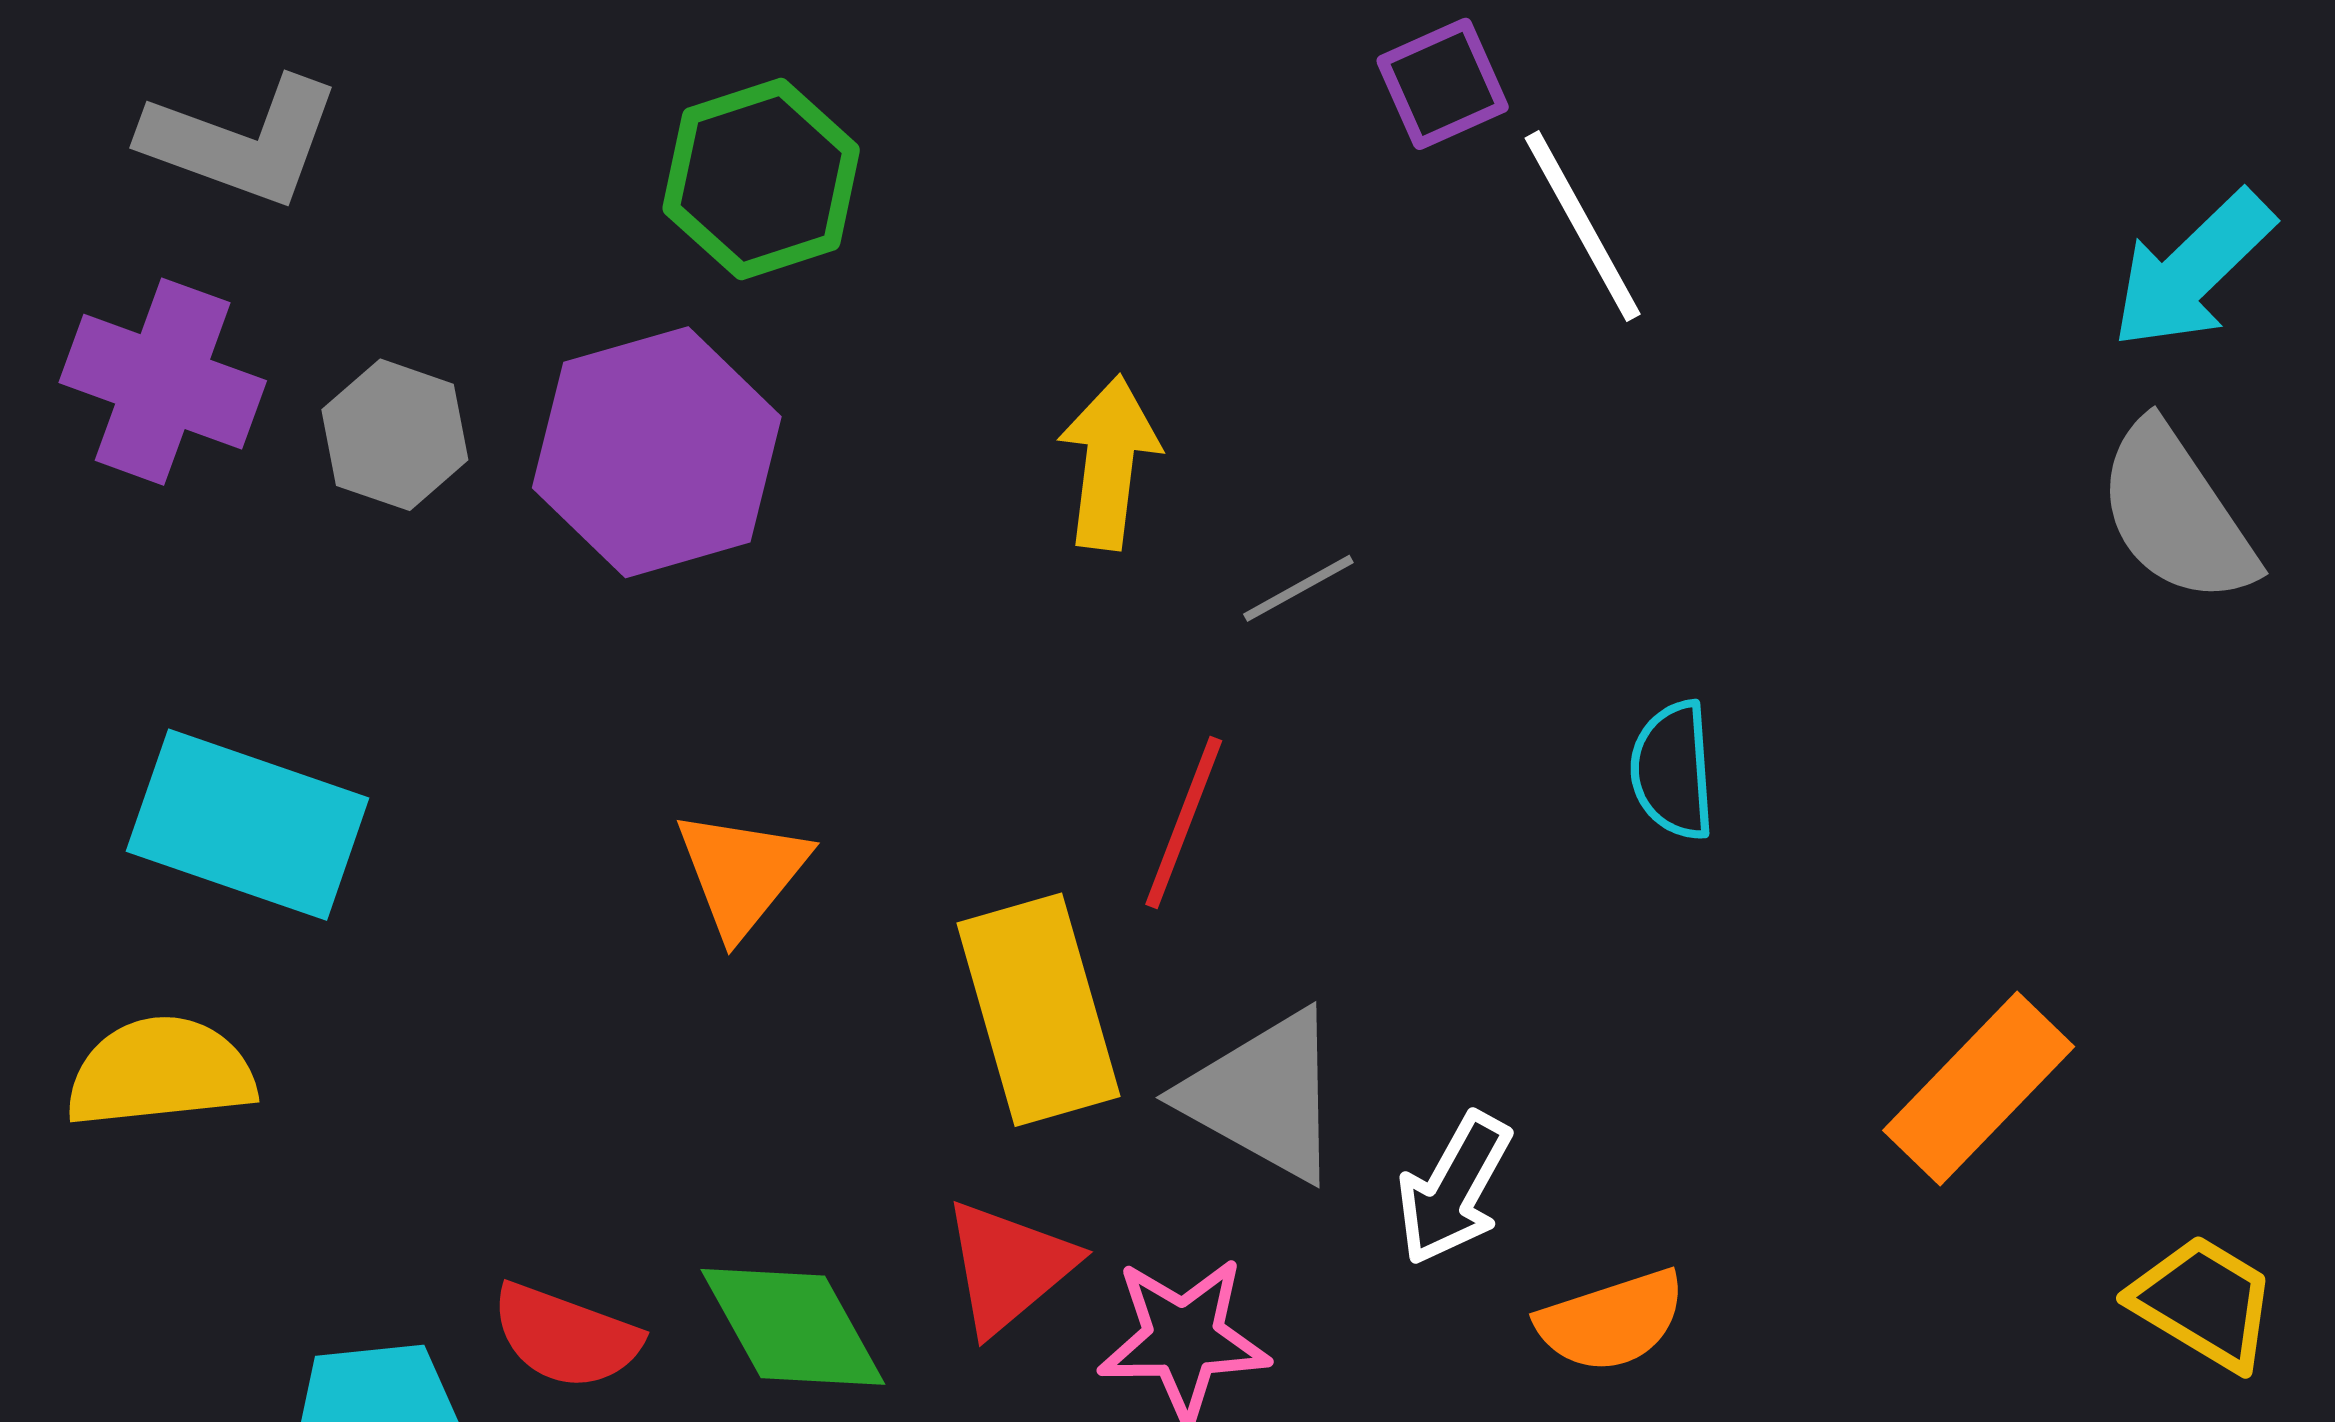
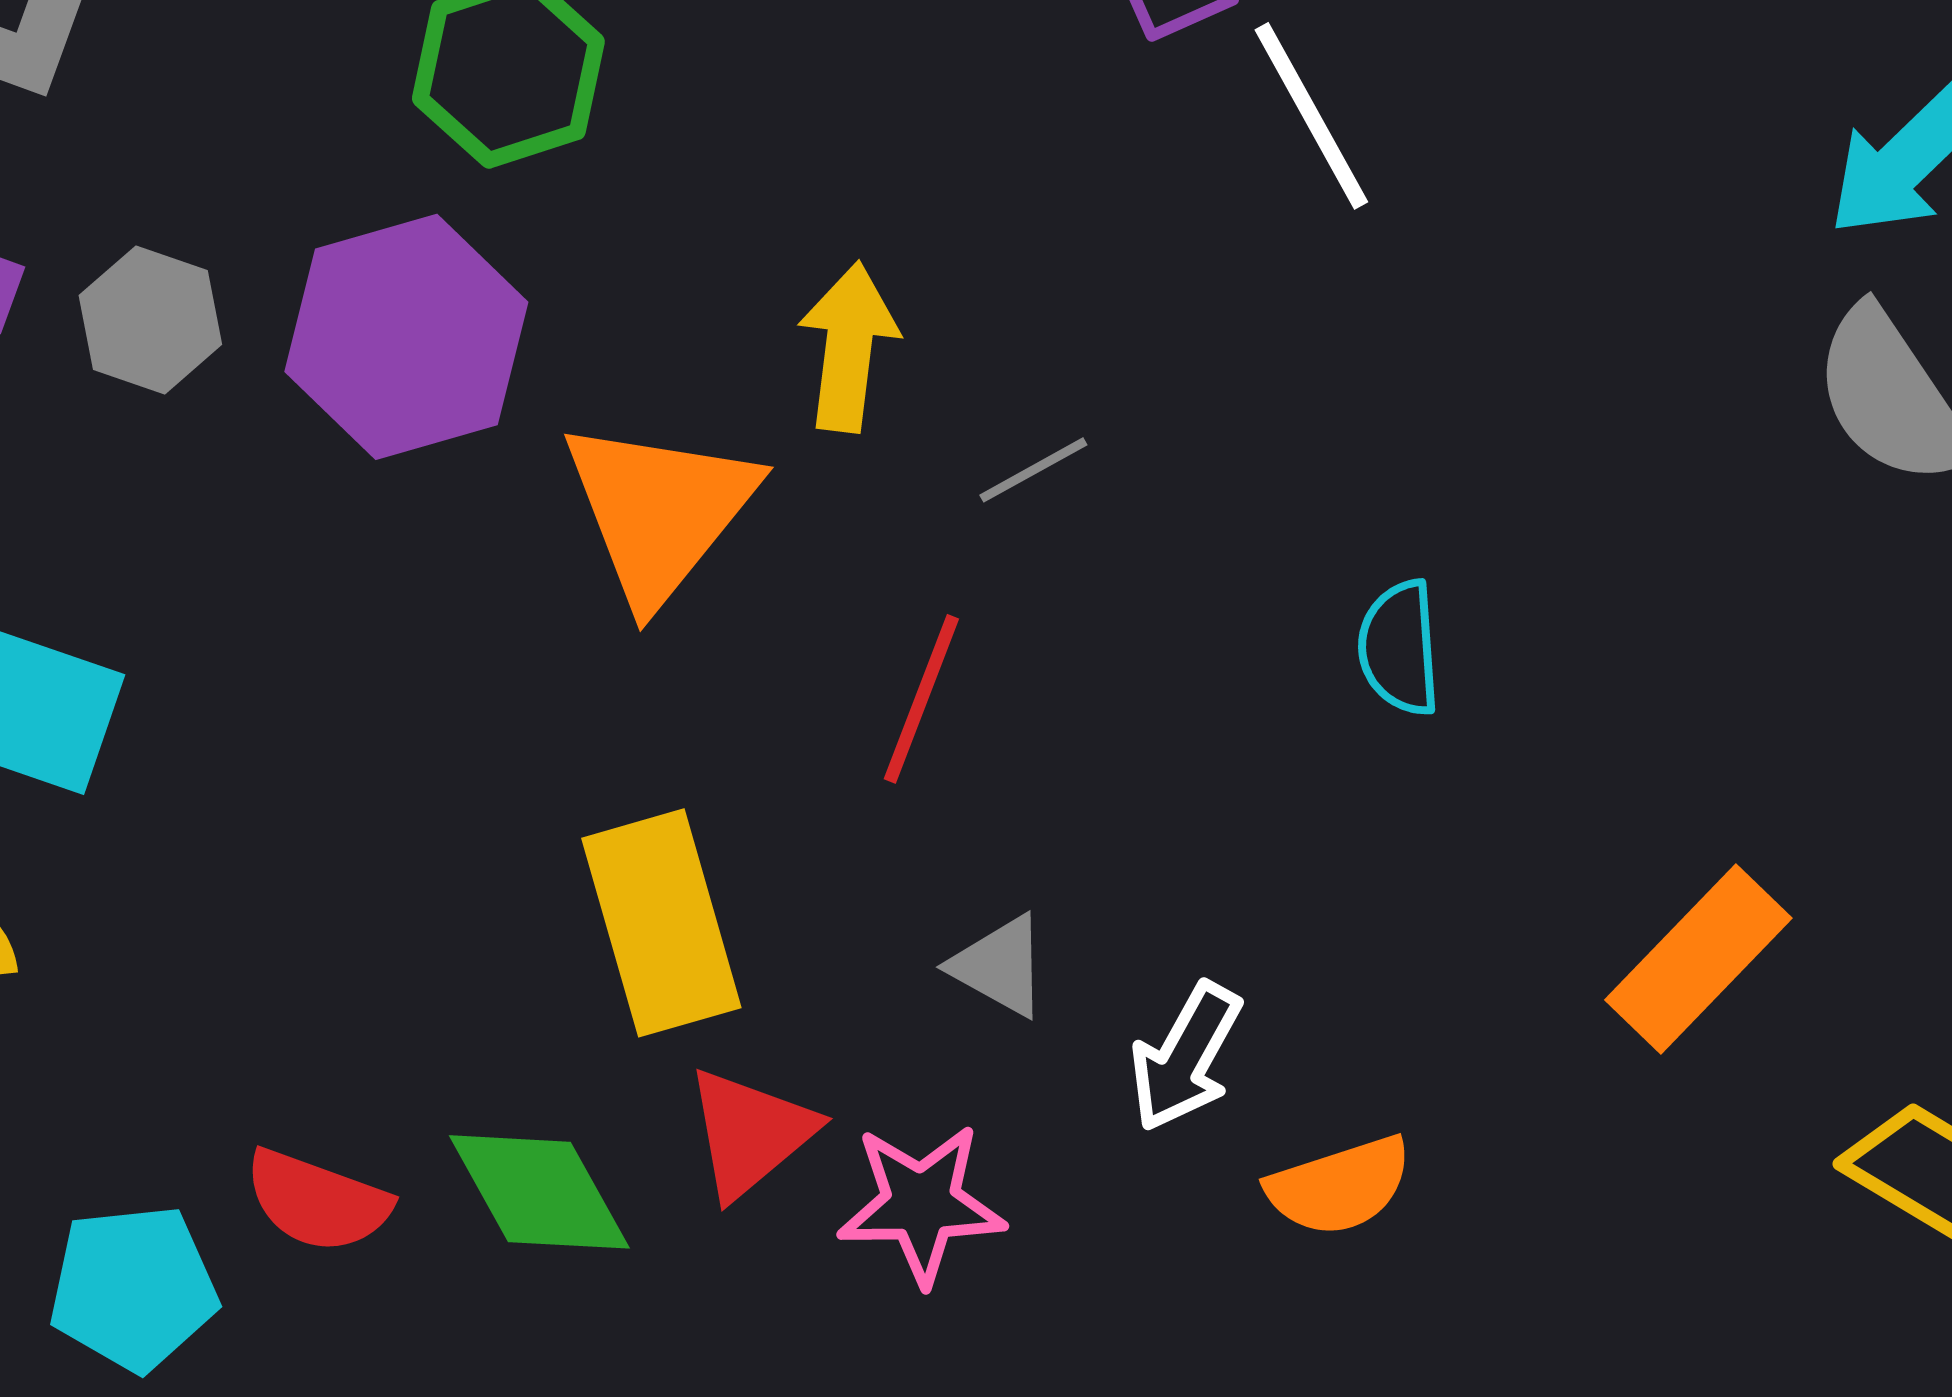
orange triangle: (742, 873) -> (659, 511), moved, size x1.5
yellow rectangle: (1038, 1010) -> (661, 923), moved
gray triangle: (1264, 1096) -> (999, 966), size x0.6

